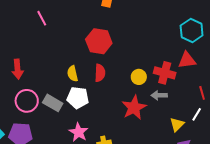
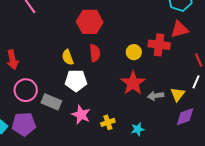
gray arrow: (159, 95) -> (156, 96), moved
gray rectangle: (53, 103) -> (51, 102), moved

